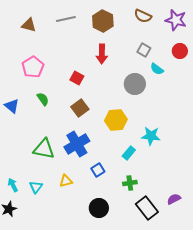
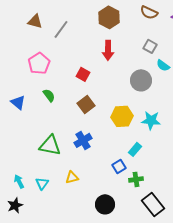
gray line: (66, 19) -> (61, 29), moved, turned -42
cyan star: (151, 136) -> (151, 120), moved
blue cross: (77, 144) -> (83, 140), size x0.7
blue square: (98, 170) -> (119, 166), moved

